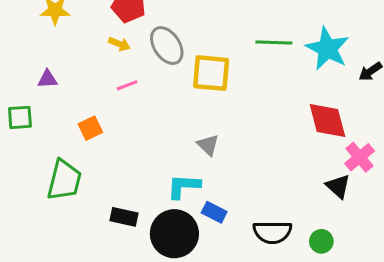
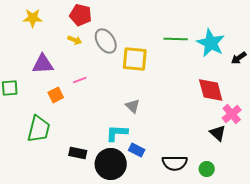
purple triangle: (47, 79) -> (43, 64), moved, size x1.6
pink line: (127, 85) -> (80, 80), moved

